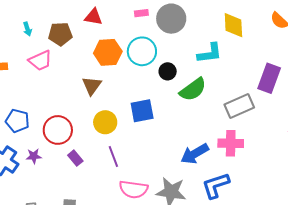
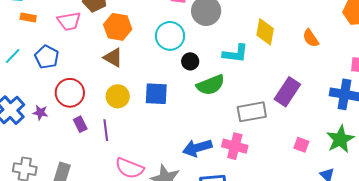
orange hexagon: (108, 52) -> (118, 27), moved
brown triangle: (92, 86) -> (113, 58), turned -50
blue pentagon: (17, 121) -> (47, 57), moved
purple line: (113, 157) -> (106, 130), moved

